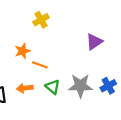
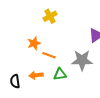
gray star: (80, 86) -> (82, 60), moved
green triangle: (53, 87) -> (60, 74), turned -48

